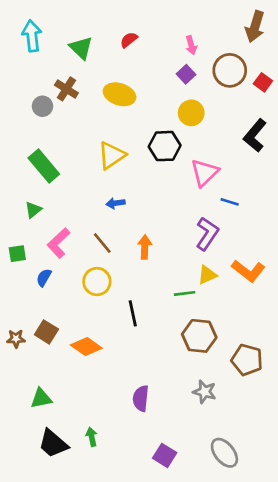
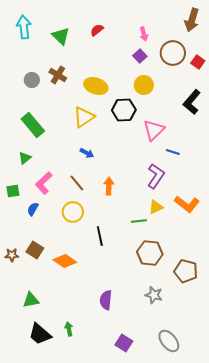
brown cross: (66, 89) -> (58, 75), moved
yellow ellipse: (120, 94) -> (96, 86), moved
blue arrow: (116, 203) -> (87, 153), turned -144

